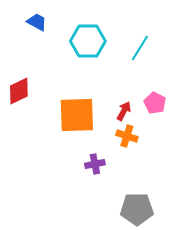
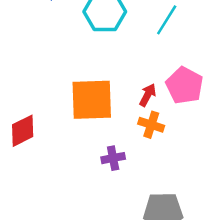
red diamond: (19, 91) -> (23, 131), moved
pink pentagon: (155, 103) -> (185, 85), size x1.4

